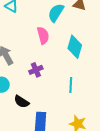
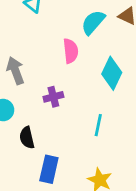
black semicircle: (22, 102) -> (27, 138), turned 35

